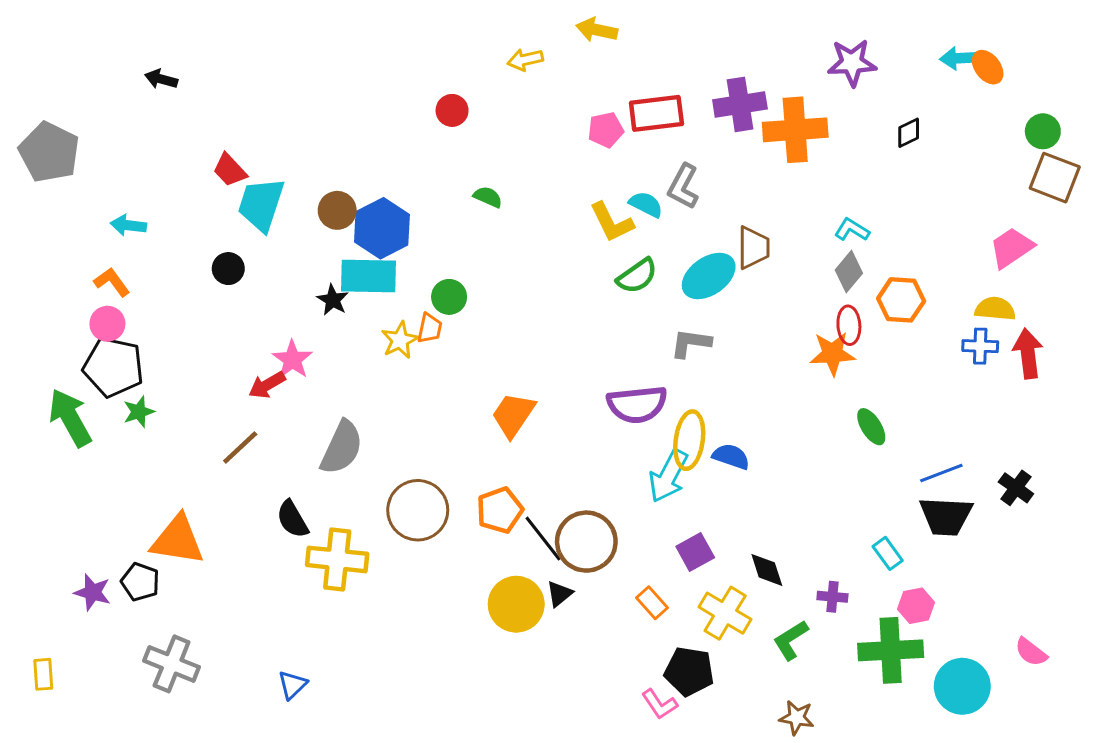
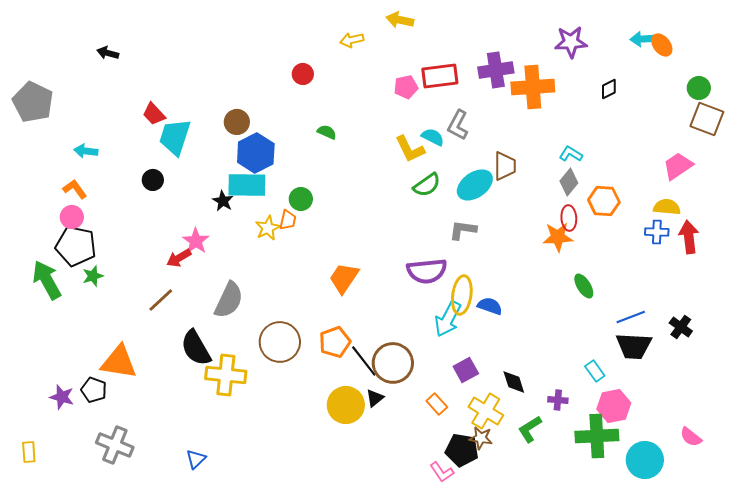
brown circle: (337, 210) -> (237, 122), moved
black semicircle: (292, 519) -> (196, 348), size x1.4
pink hexagon: (916, 606) -> (614, 406), size x1.4
brown star: (797, 718) -> (481, 438), moved

